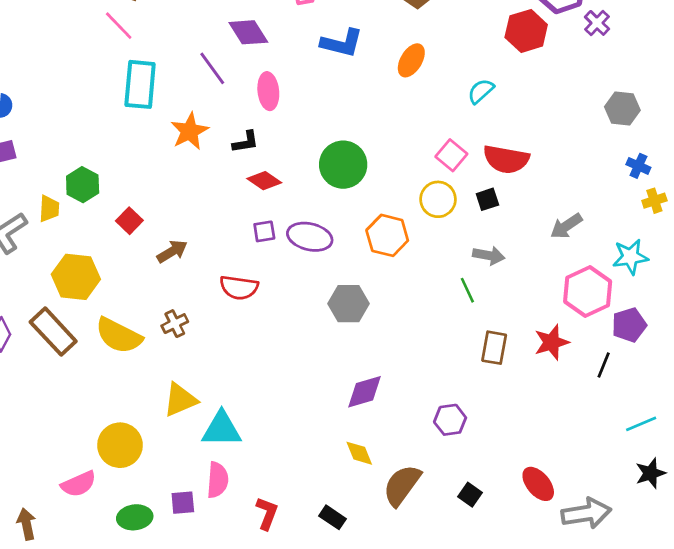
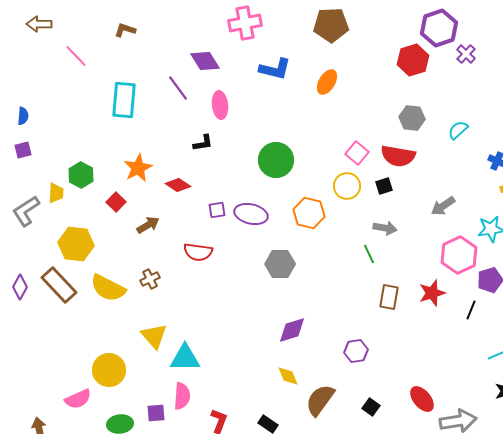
pink line: (119, 26) -> (76, 56), moved
cyan semicircle: (481, 91) -> (458, 130), moved
gray hexagon: (622, 108) -> (412, 118), moved
orange star: (189, 131) -> (138, 168), moved
red diamond: (264, 181) -> (178, 185), moved
yellow triangle: (180, 400) -> (154, 336), turned -48

